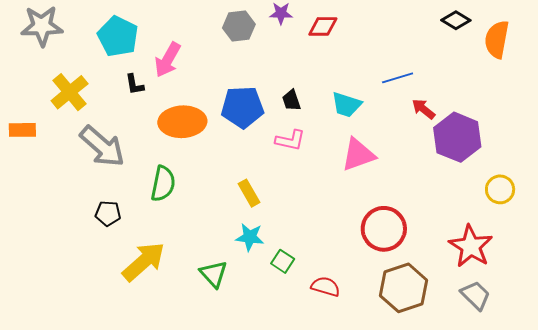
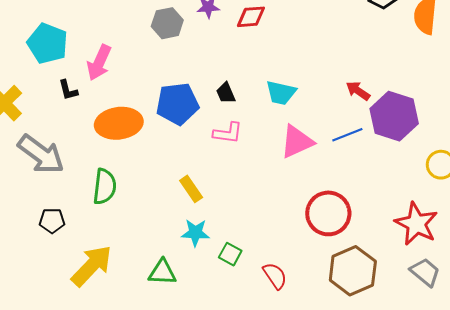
blue line: (398, 78) -> (347, 135), moved
green triangle: (214, 274) -> (162, 272), turned -40
red semicircle: (326, 287) -> (275, 276), turned 44

